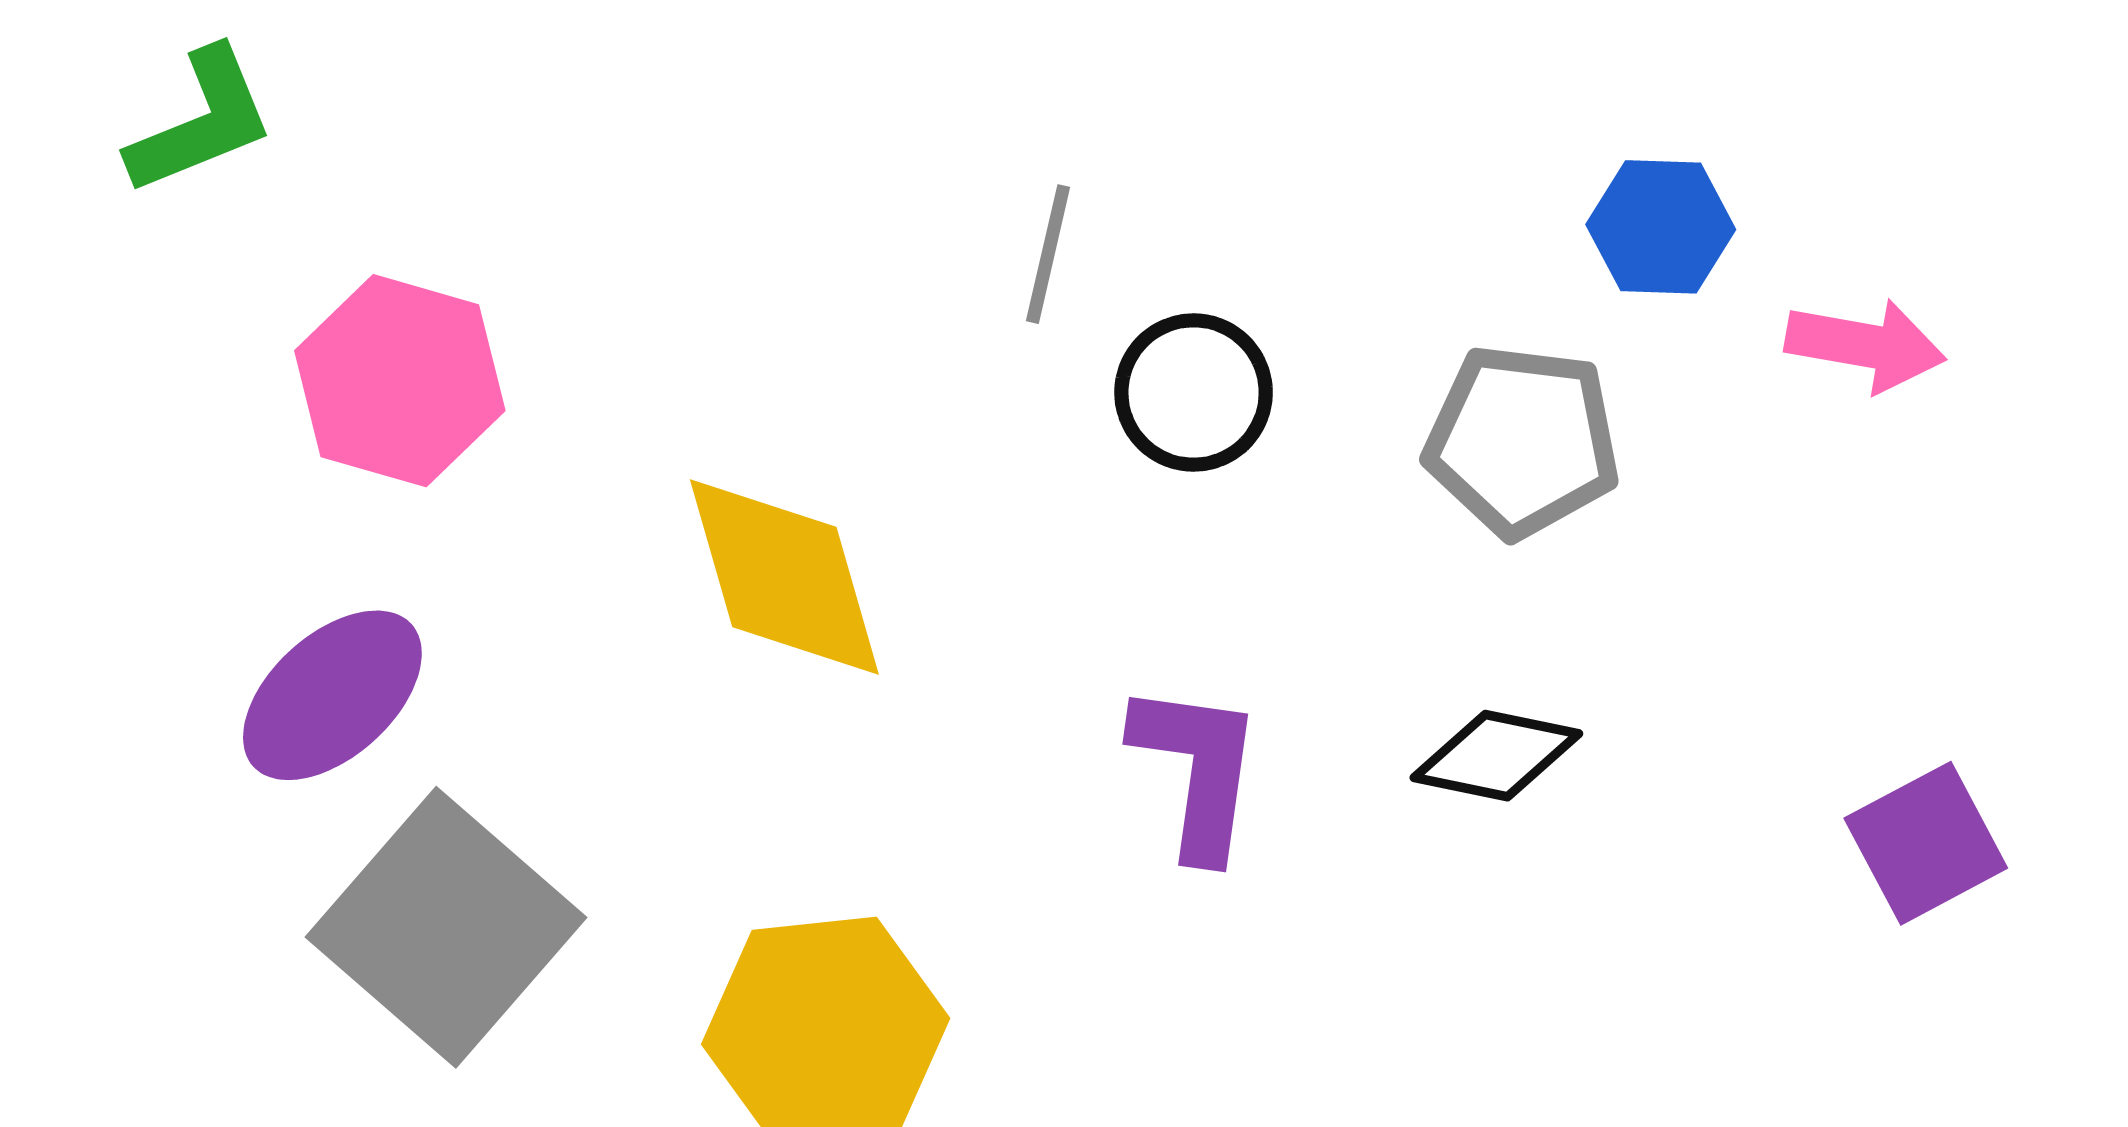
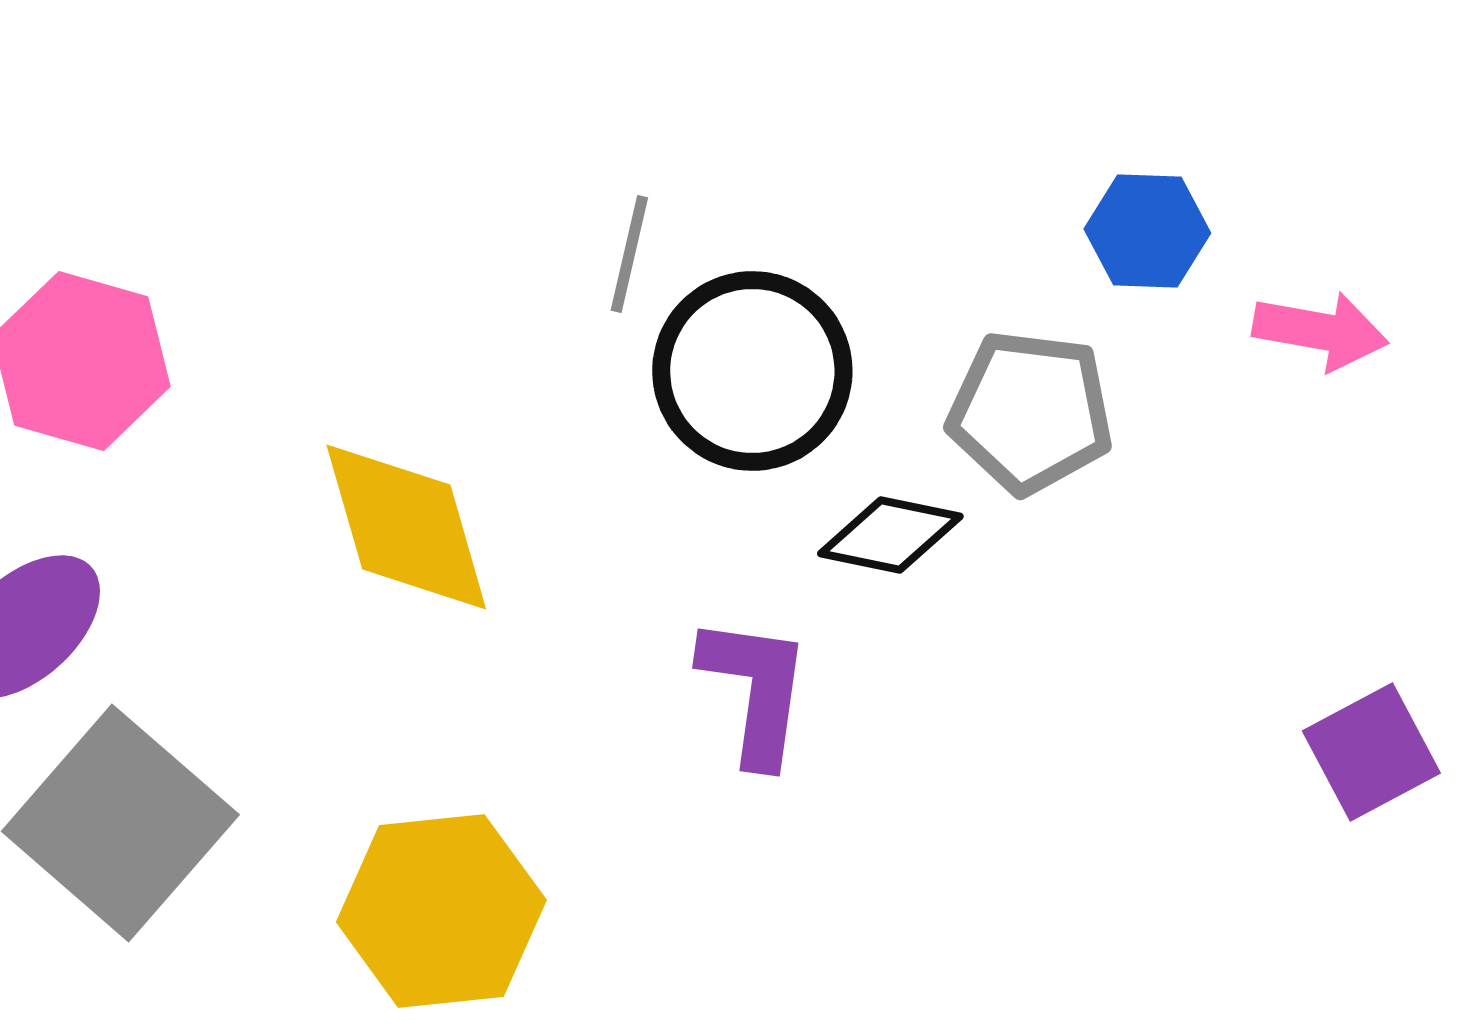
black circle: (1194, 392) -> (752, 371), size x1.5
black diamond: (1496, 756) -> (890, 535), moved

